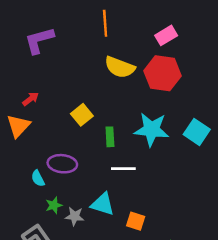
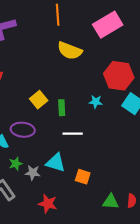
pink rectangle: (166, 35) -> (108, 25), size x1.6
red hexagon: (163, 73) -> (119, 76), moved
yellow square: (82, 115) -> (39, 100), moved
cyan star: (152, 130) -> (96, 102), size x0.5

